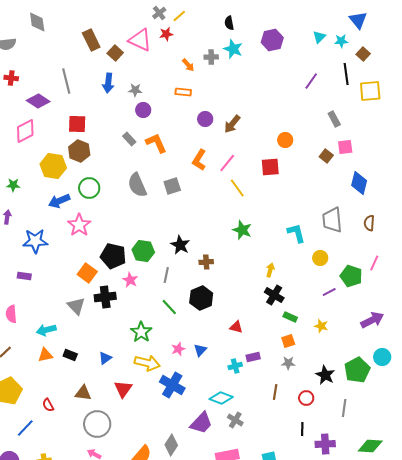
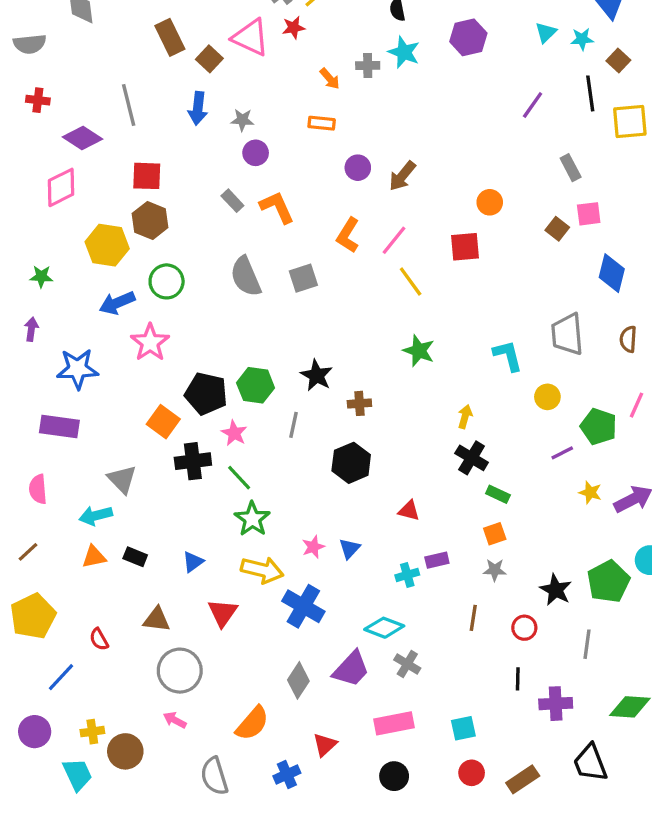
purple rectangle: (24, 276) -> (59, 427), size x1.6
gray triangle: (76, 306) -> (122, 479), moved
green line: (169, 307) -> (239, 478), moved
yellow star: (321, 326) -> (590, 493), moved
gray diamond: (171, 445) -> (298, 680), moved

